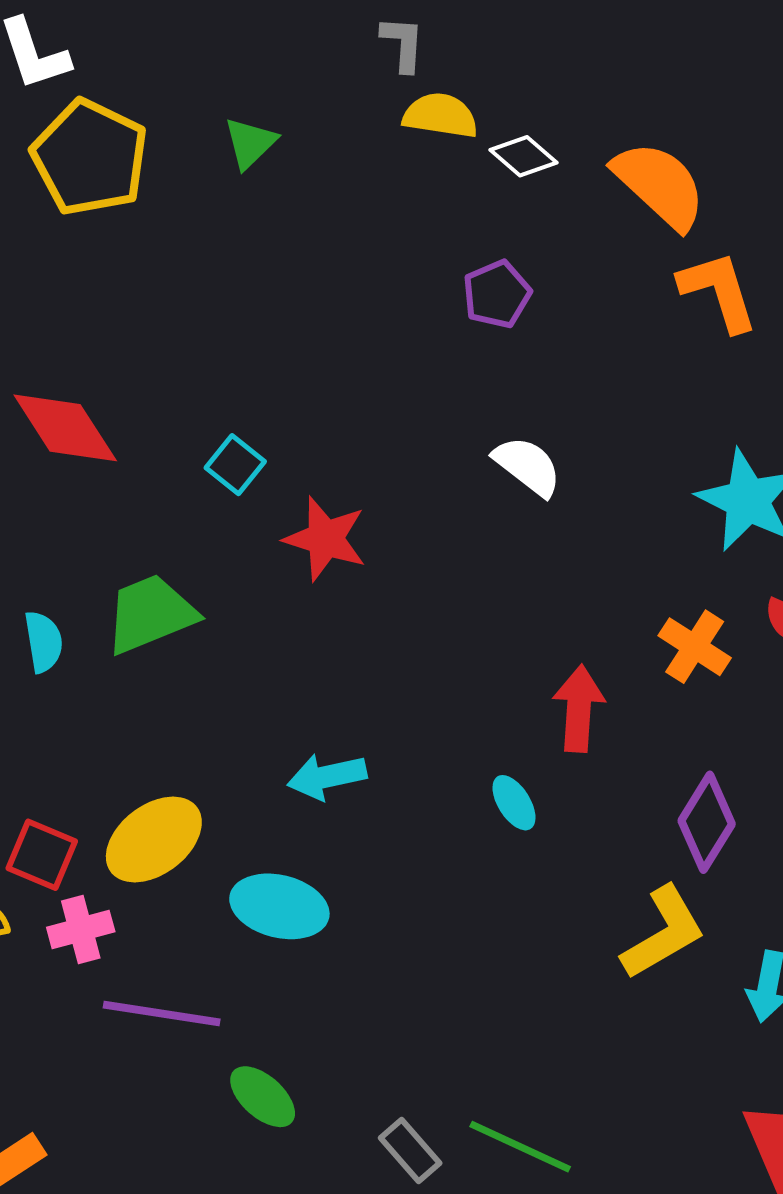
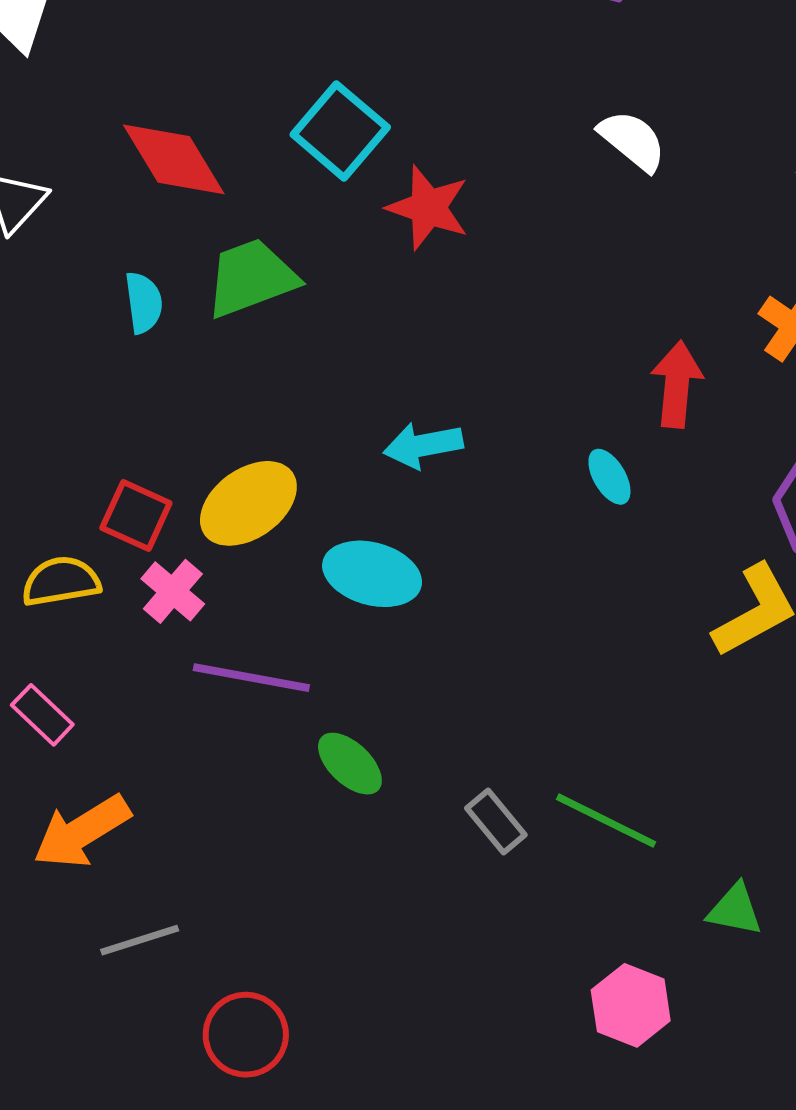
red diamond: (65, 428) -> (174, 159), moved
cyan square: (235, 465) -> (340, 131), size x1.6
pink cross: (81, 930) -> (173, 591), turned -36

